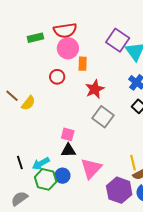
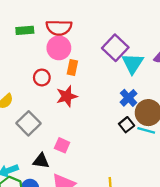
red star: (95, 89) -> (67, 96), moved
gray square: (103, 117) -> (29, 123), moved
pink square: (68, 134) -> (62, 145), moved

